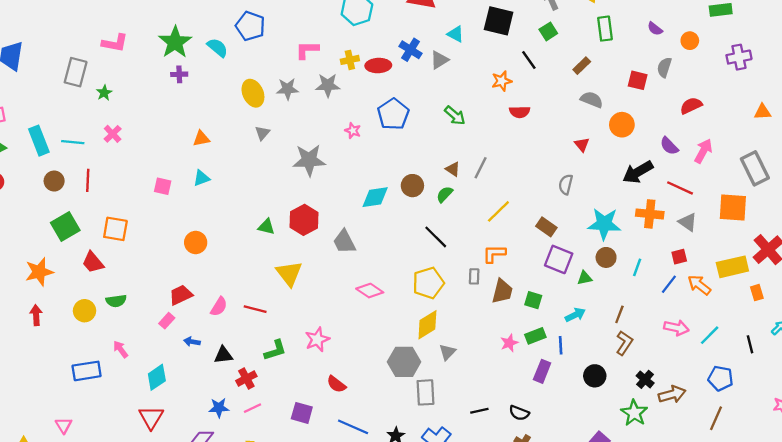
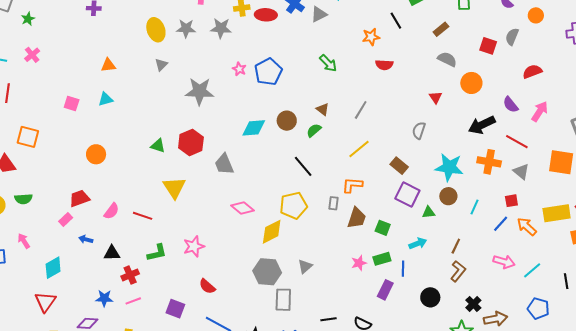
blue pentagon: (393, 114) -> (268, 72), moved
gray line: (481, 168) -> (361, 110), moved
yellow diamond: (427, 325) -> (272, 232), moved

